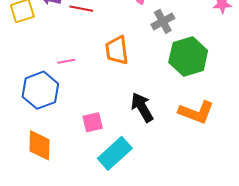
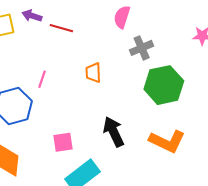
orange trapezoid: (117, 50) -> (93, 73), size x0.7
pink line: (66, 61) -> (42, 79), turned -66

